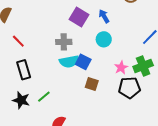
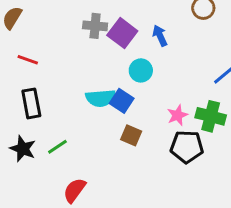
cyan circle: (104, 39) -> (141, 70), moved
red line: (18, 41) -> (28, 60), turned -32
gray cross: (64, 42) -> (95, 26), moved
green cross: (143, 66) -> (211, 116), turned 30

